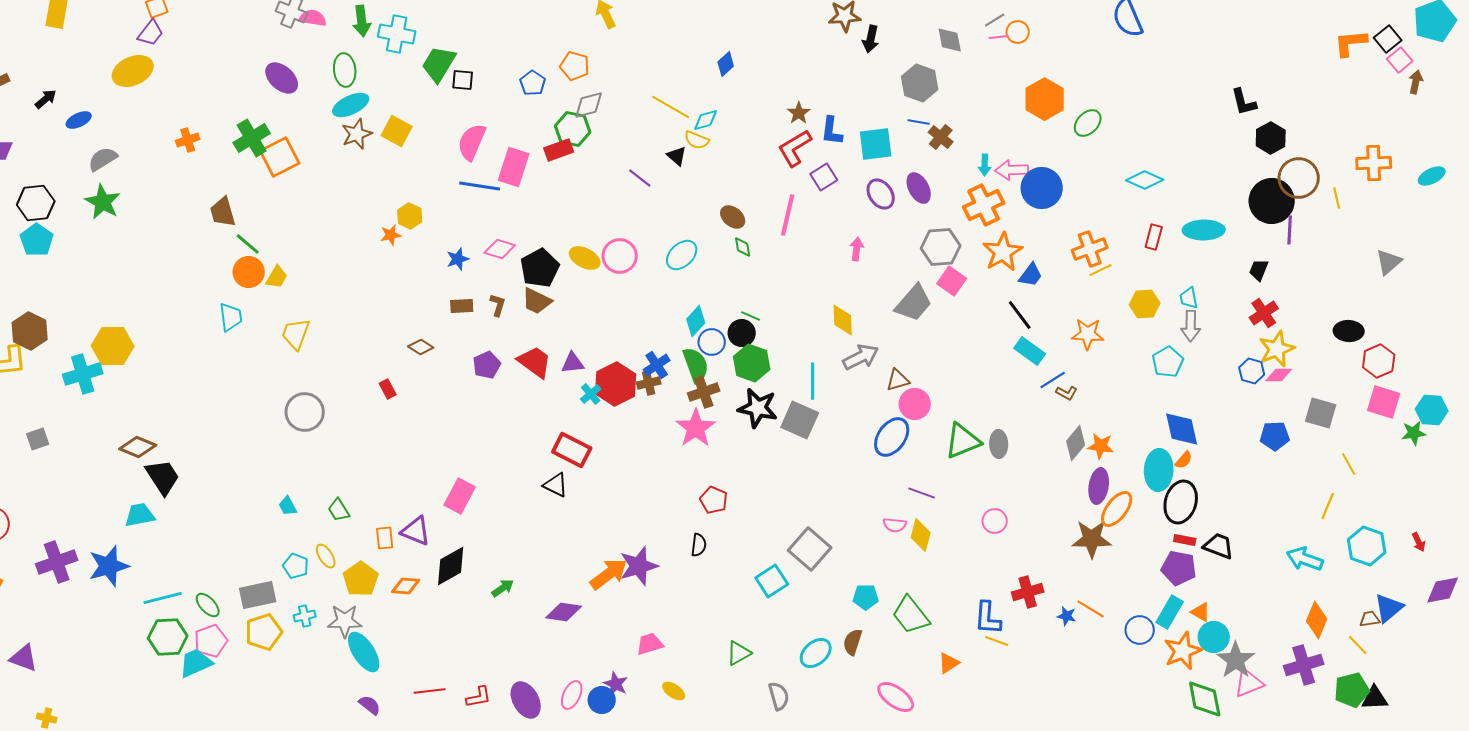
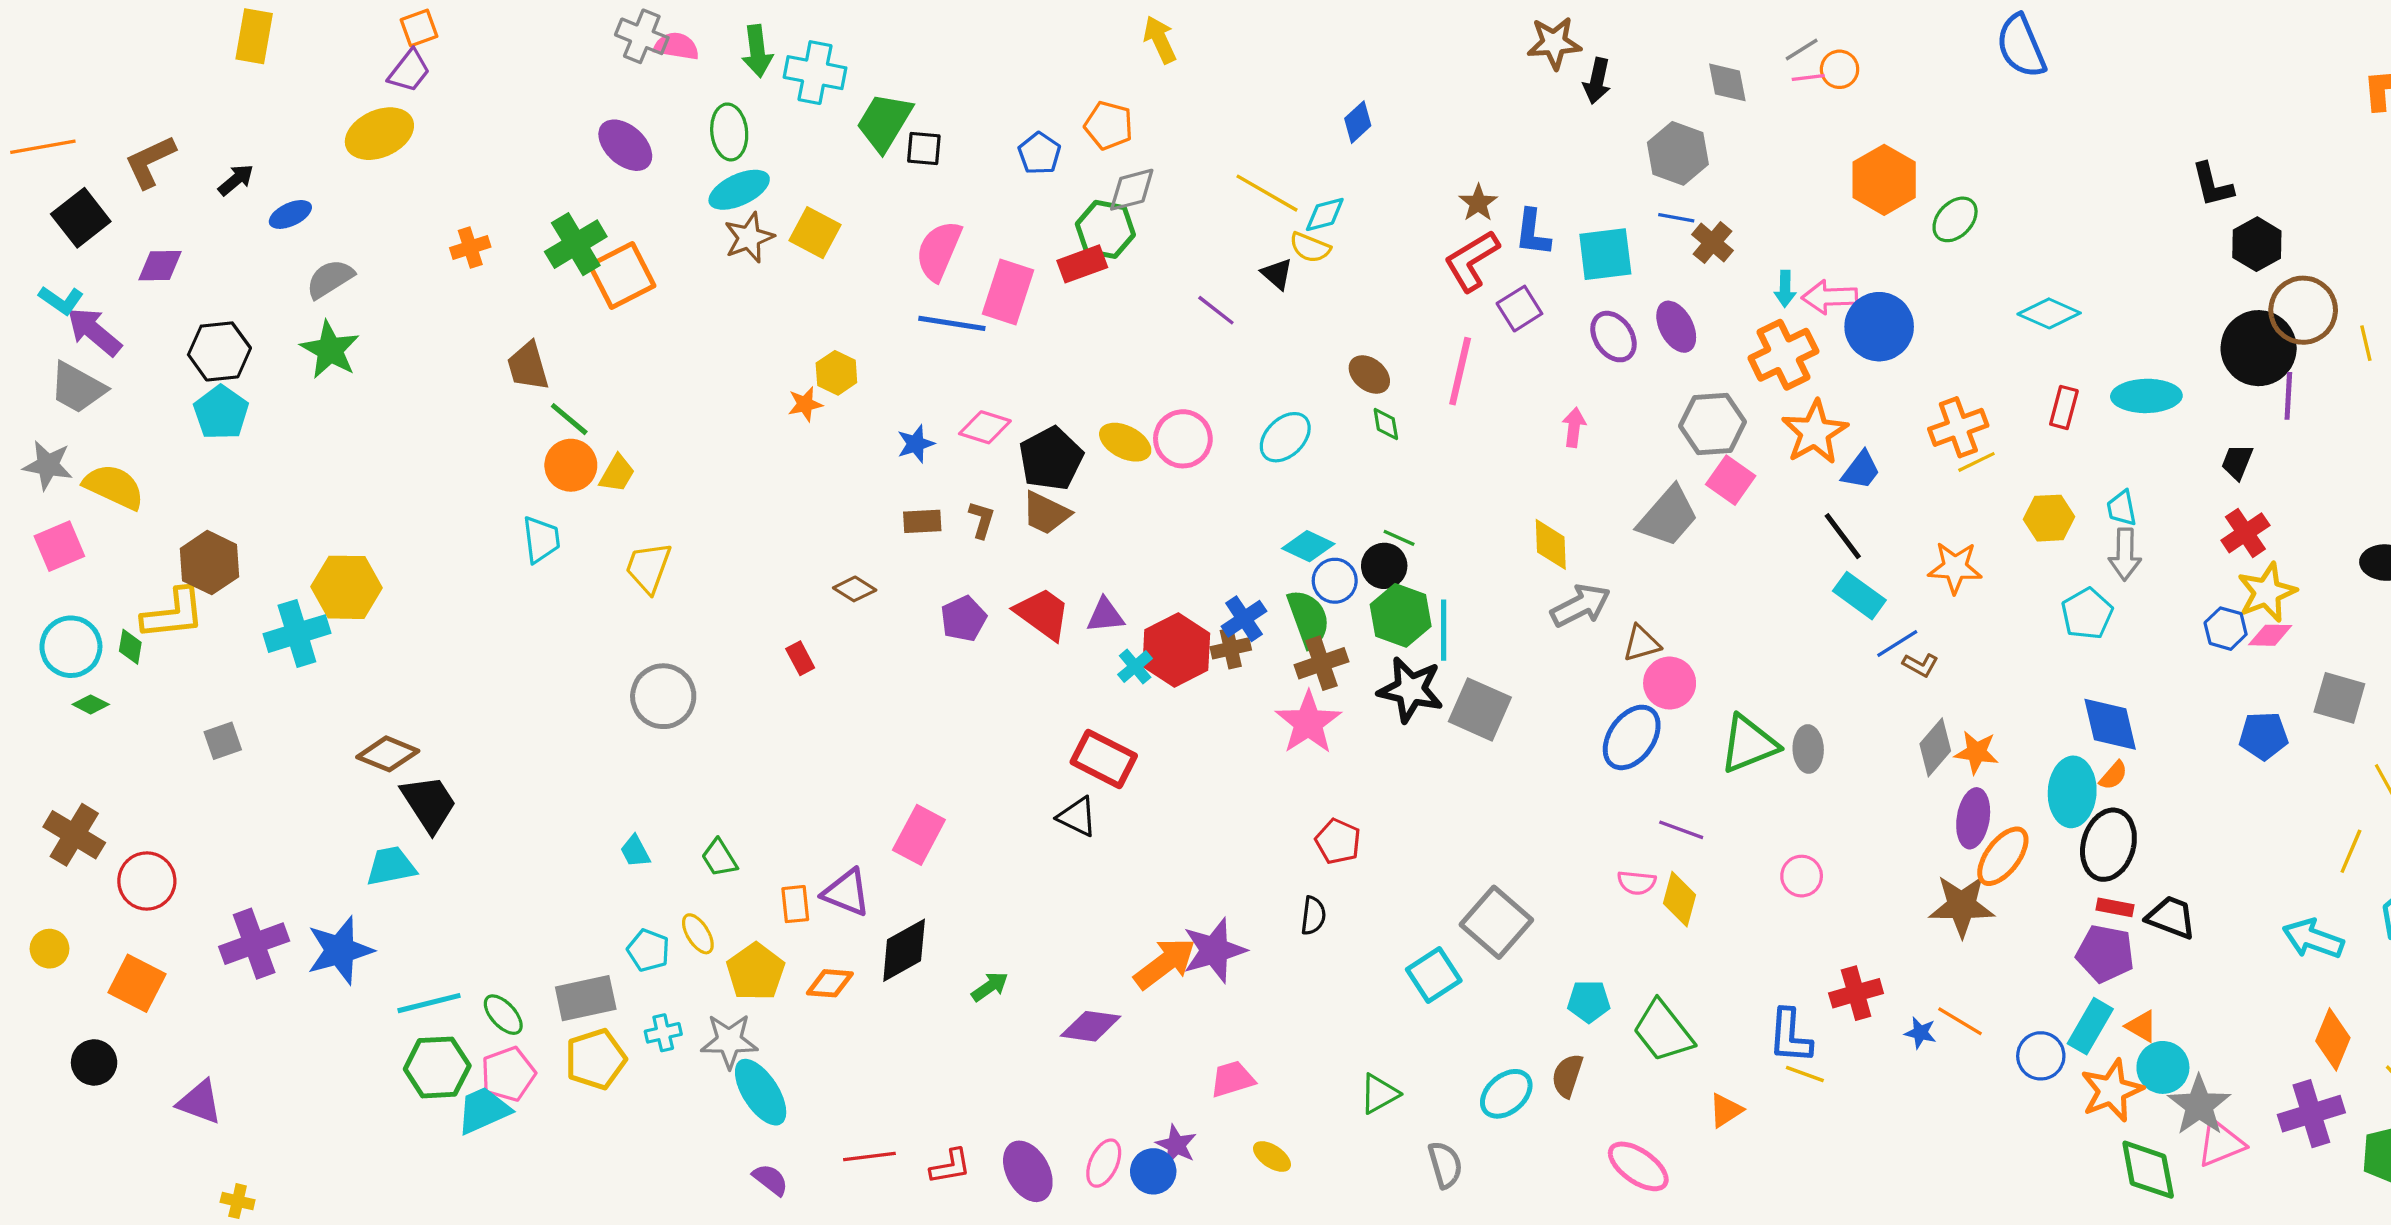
cyan diamond: (696, 321) -> (1308, 546), turned 72
cyan line: (813, 381) -> (1444, 630), moved

